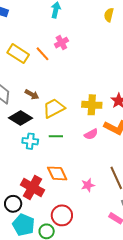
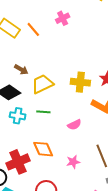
pink cross: (61, 43) -> (63, 18), moved
pink semicircle: (91, 134) -> (74, 125), moved
red cross: (32, 187) -> (18, 162), turned 35

